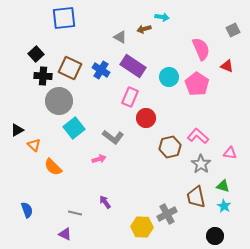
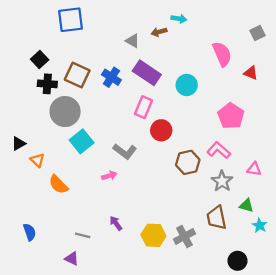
pink pentagon: (197, 84) -> (231, 116), moved
cyan star: (224, 206) -> (260, 225), moved
yellow hexagon: (142, 227) -> (153, 235), moved

